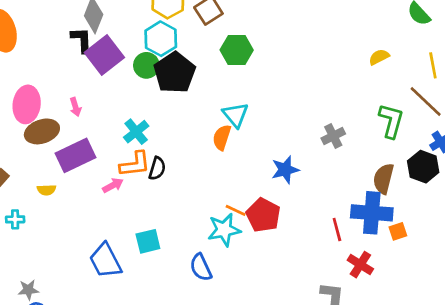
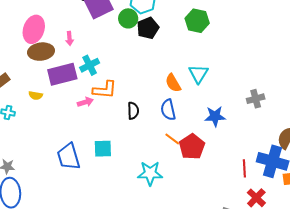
black pentagon: (175, 73) -> (148, 28), size x0.7
cyan triangle: (236, 115) -> (198, 74), moved
cyan cross: (136, 132) -> (90, 65), moved
orange semicircle: (222, 137) -> (173, 83), turned -60
black semicircle: (157, 168) -> (133, 111), moved, turned -30
cyan star: (224, 230) -> (150, 173), moved
blue semicircle: (201, 267) -> (168, 110), moved

